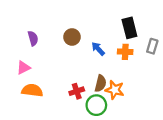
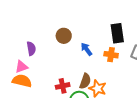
purple semicircle: (33, 38) -> (31, 49), moved
pink triangle: (23, 68) -> (21, 67), moved

